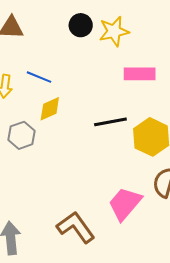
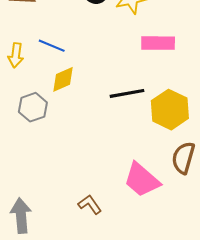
pink trapezoid: (125, 204) -> (142, 180), turned -90
brown L-shape: (76, 227) -> (90, 205), size x0.6

